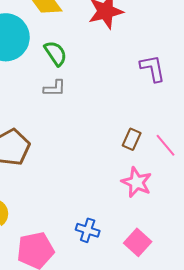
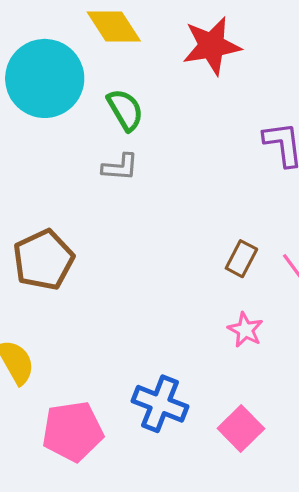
pink star: (137, 182) -> (245, 330), size x0.7
blue cross: (88, 230) -> (160, 404), size x1.4

